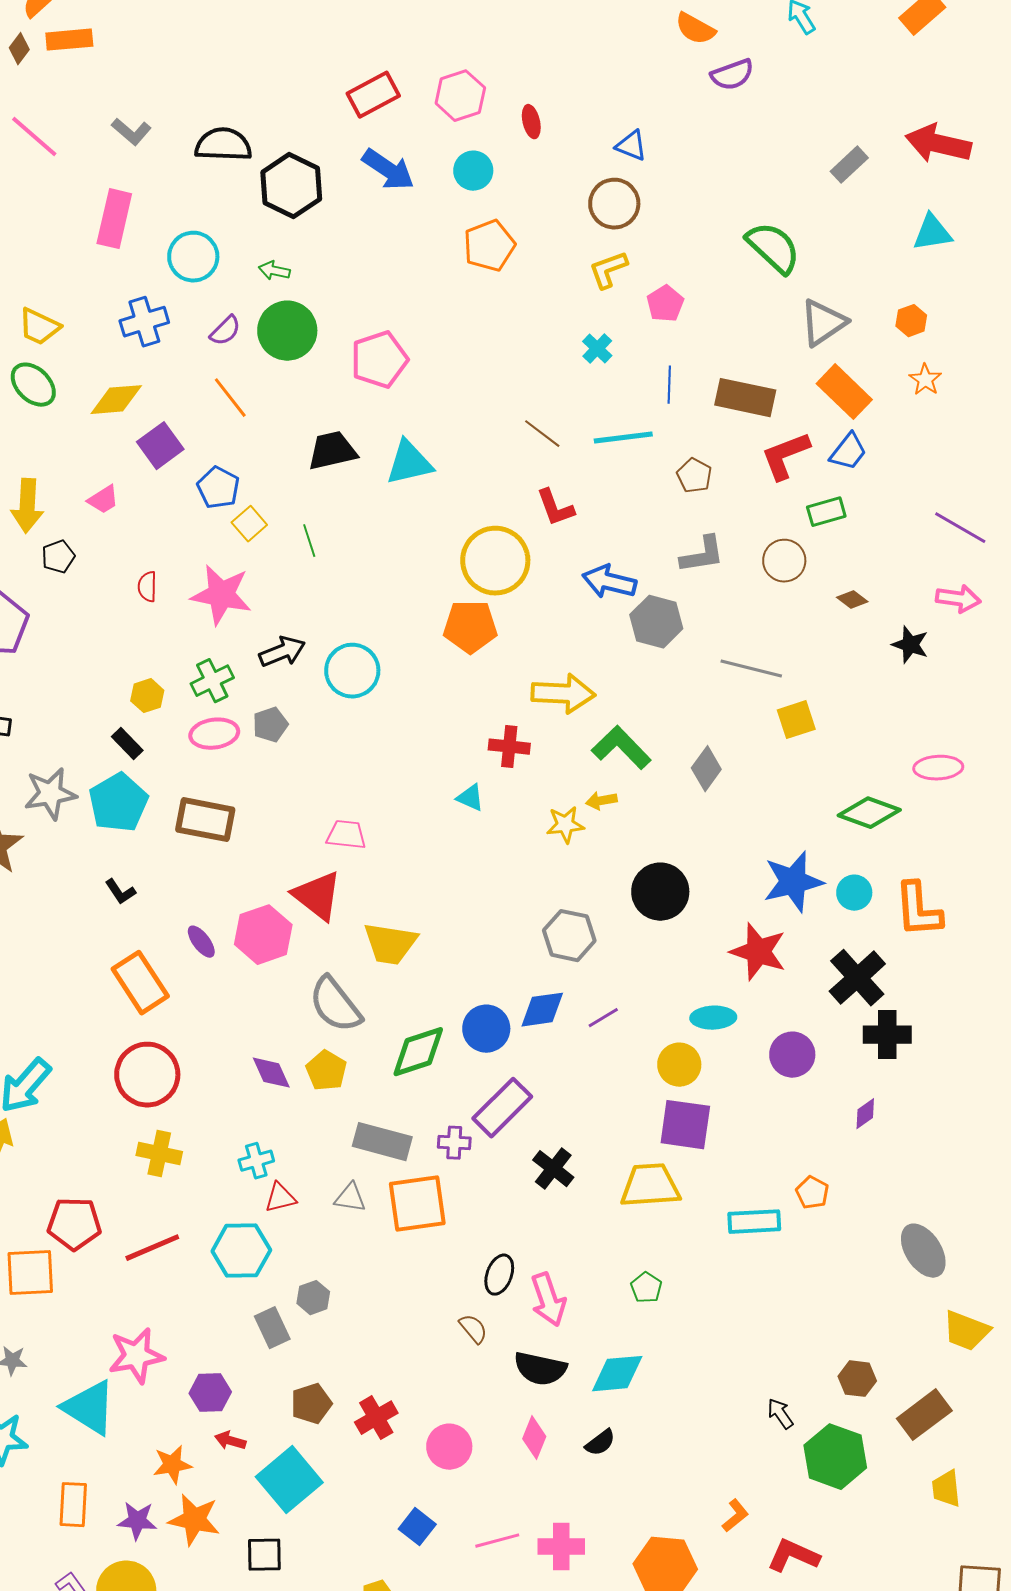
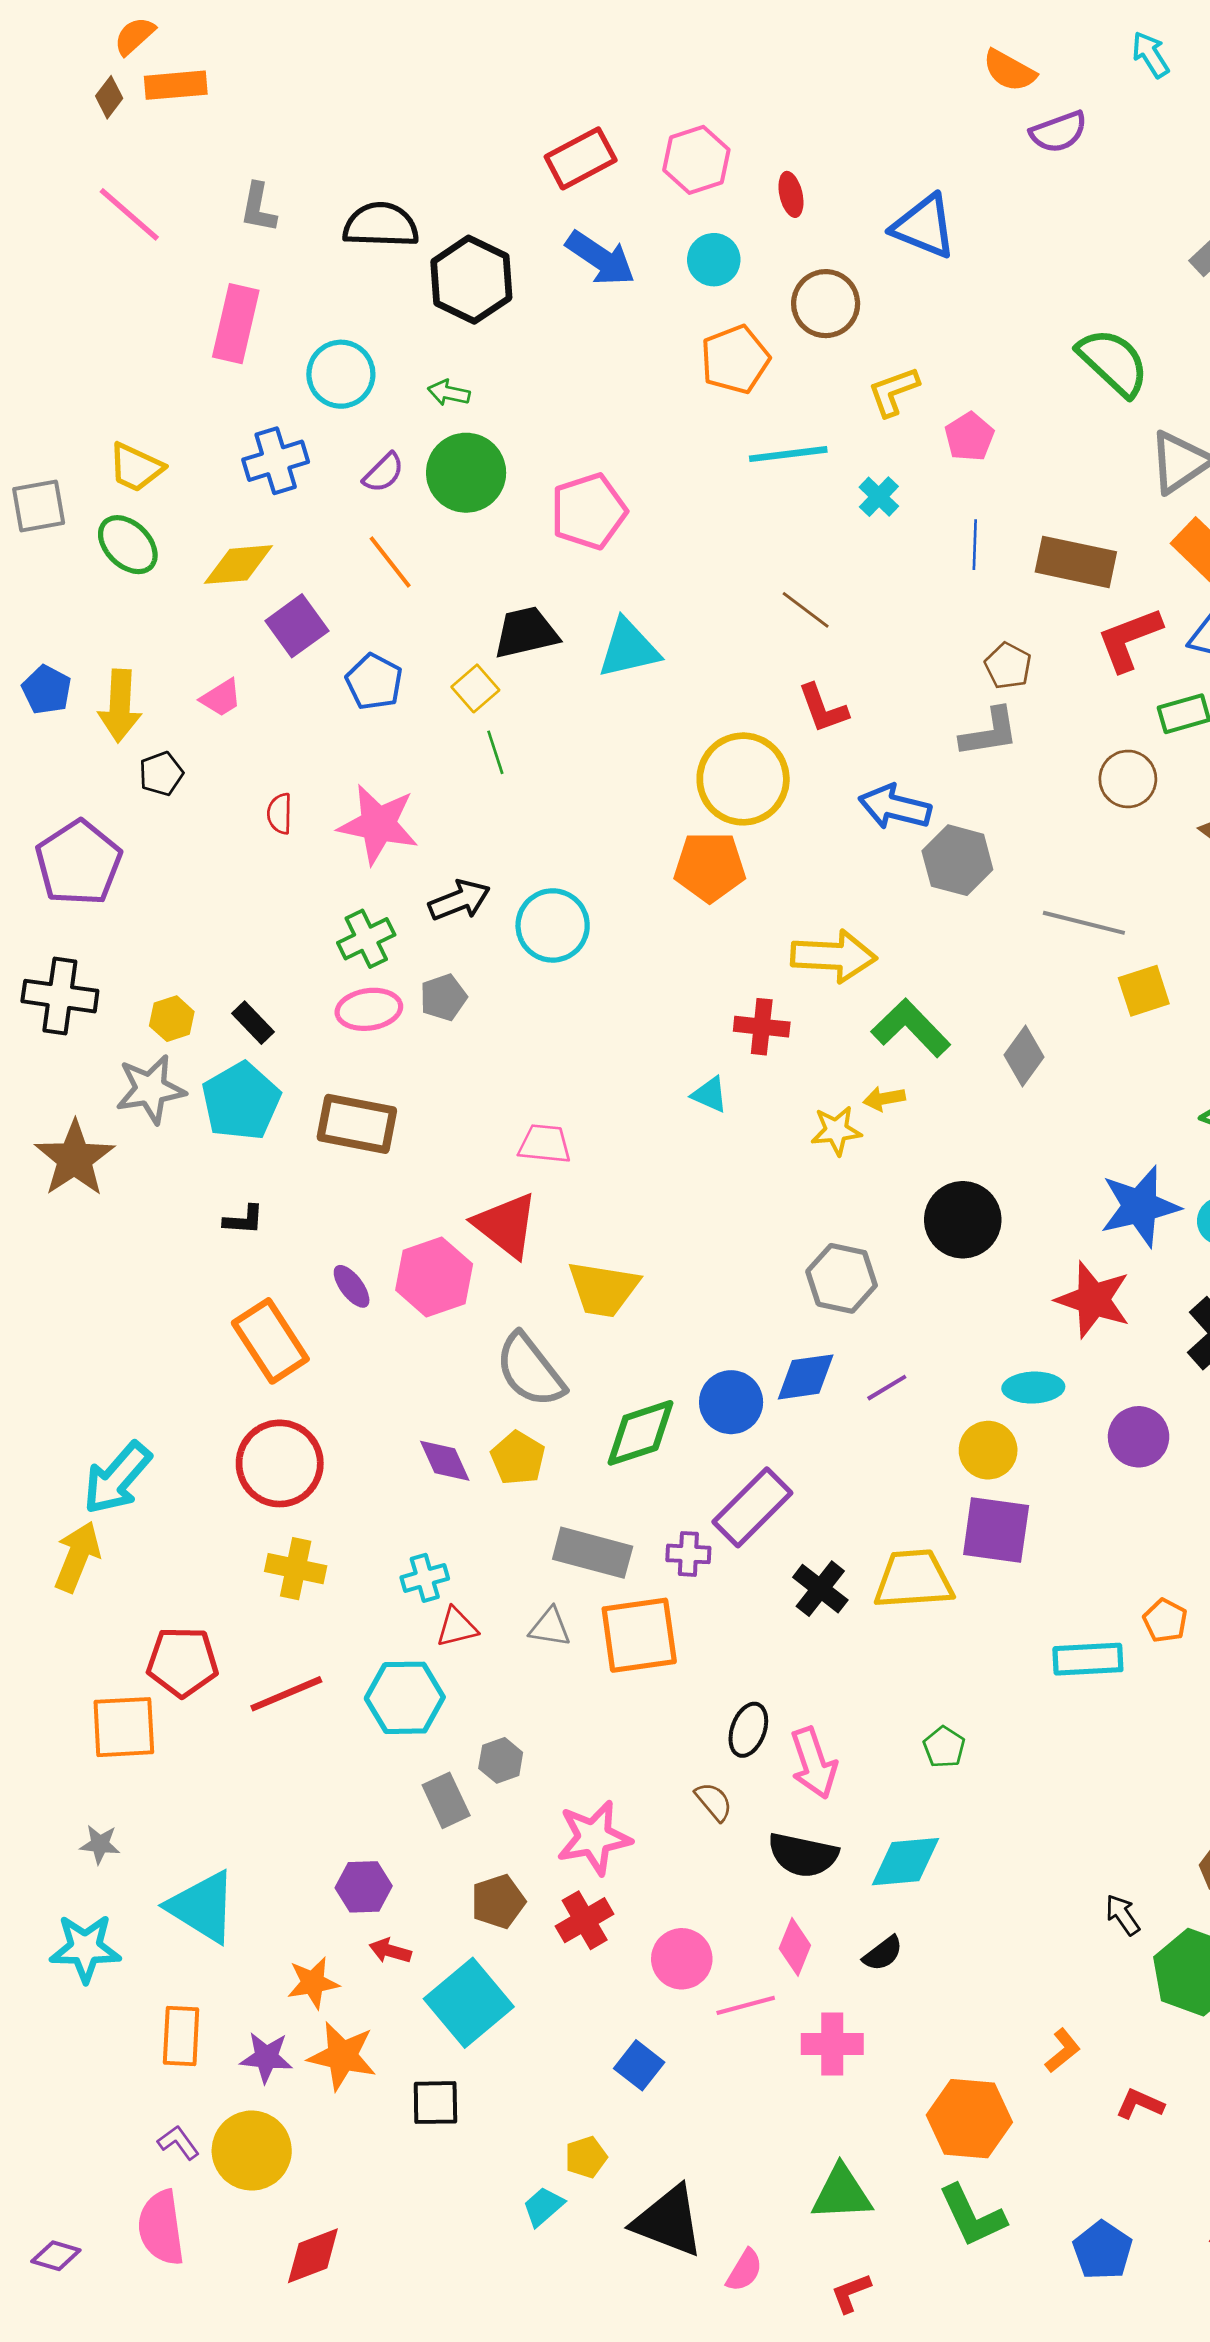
gray L-shape: (131, 132) -> (258, 208), turned 60
blue triangle: (631, 146) -> (924, 226), size x1.6
brown circle: (614, 204) -> (826, 304), moved
cyan line: (623, 438) -> (788, 454), moved
yellow square: (249, 524) -> (475, 688), moved
gray L-shape: (702, 555) -> (989, 732), moved
yellow hexagon: (147, 696) -> (172, 1019), moved
black L-shape: (120, 892) -> (244, 1220), turned -52
yellow trapezoid: (650, 1186) -> (913, 1579), moved
pink star: (136, 1356) -> (594, 1838), moved
pink line: (497, 1541) -> (746, 2005), moved
pink cross: (561, 1547) -> (832, 2044), moved
red L-shape: (793, 1556) -> (1140, 2104), size x0.7

